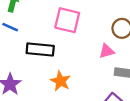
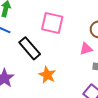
black rectangle: (40, 49) -> (30, 48), turned 45

